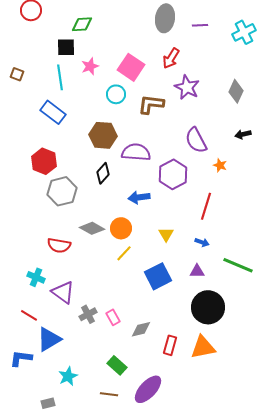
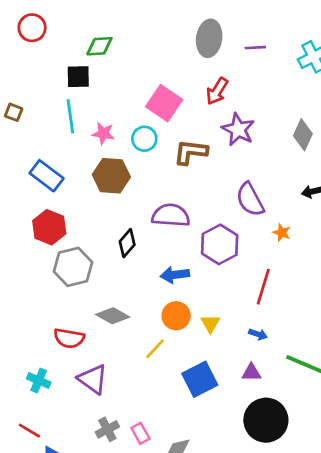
pink star: (90, 66) -> (103, 133), moved, turned 30
blue rectangle: (53, 112) -> (47, 176), moved
brown hexagon: (103, 135) -> (111, 176), moved
orange circle: (121, 228) -> (176, 316), moved
purple triangle: (63, 292) -> (93, 379), moved

